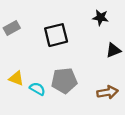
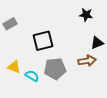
black square: (56, 35) -> (43, 41), moved
brown arrow: (107, 92) -> (87, 61), moved

